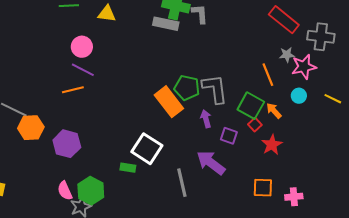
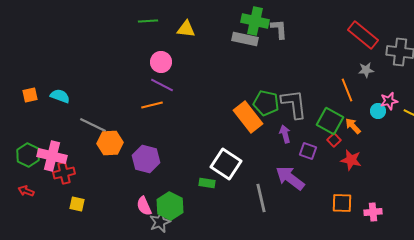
pink star: (304, 67) -> (389, 101), moved, size x0.7
red star: (272, 145) -> (351, 160), turned -30

